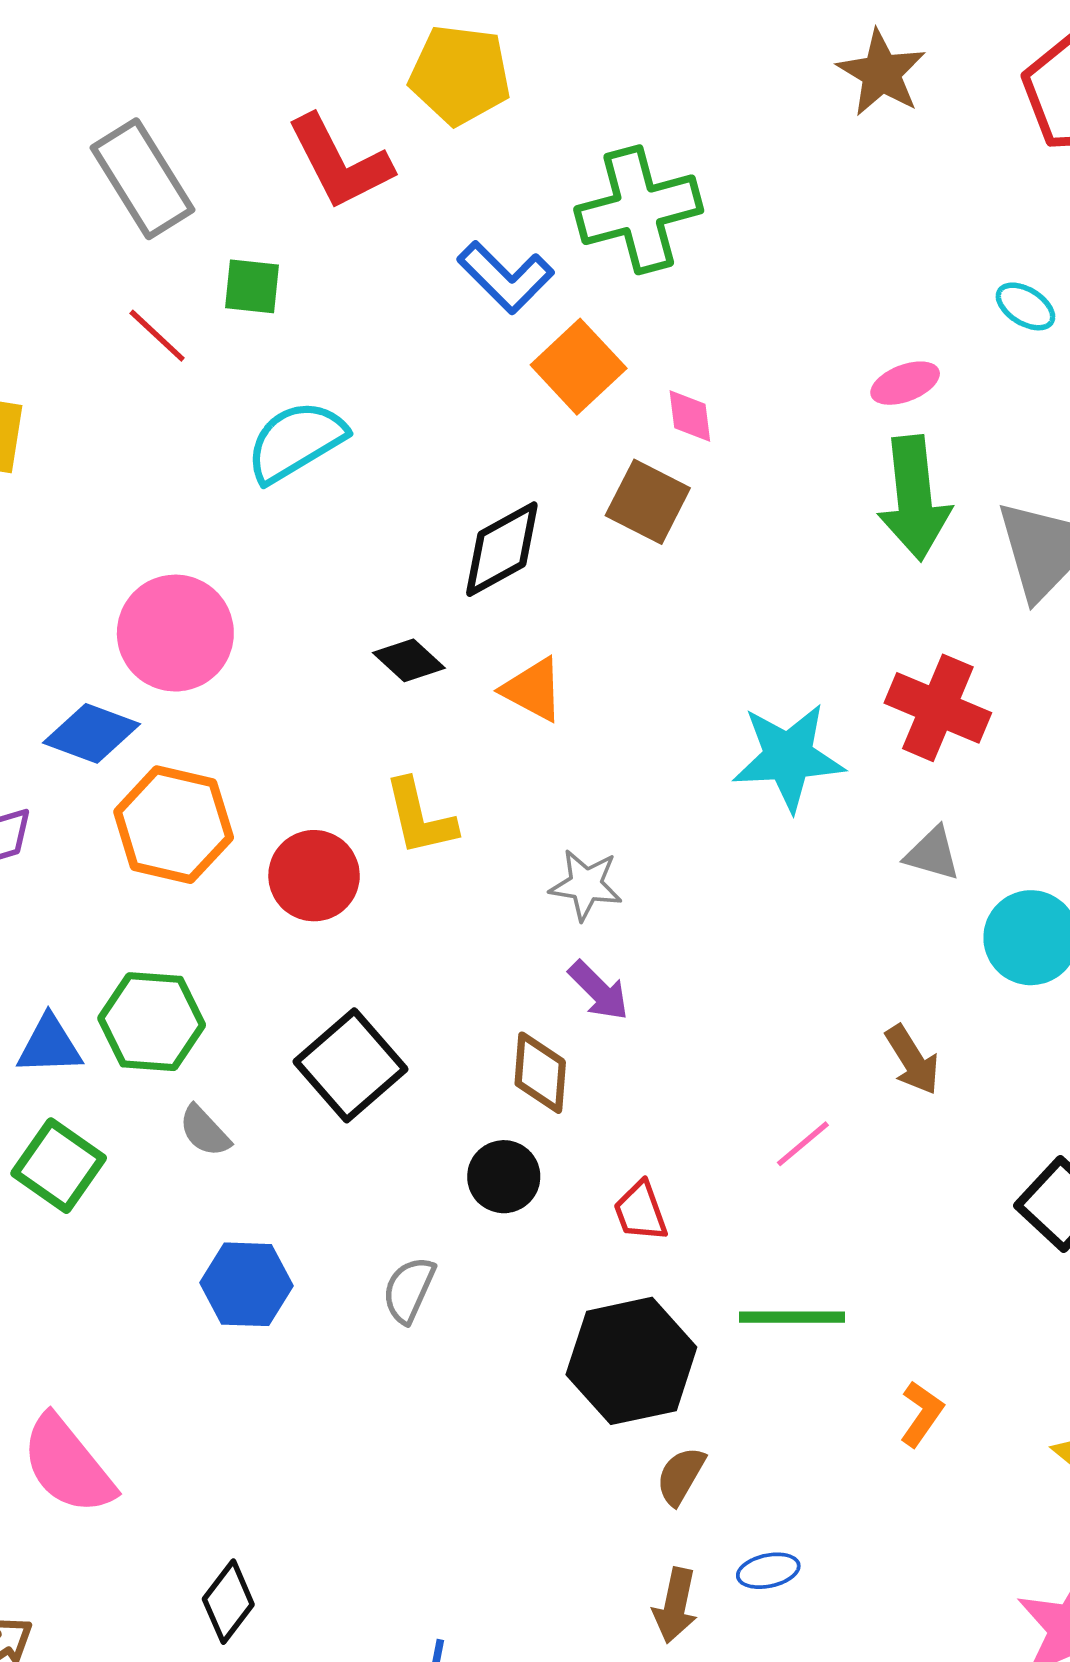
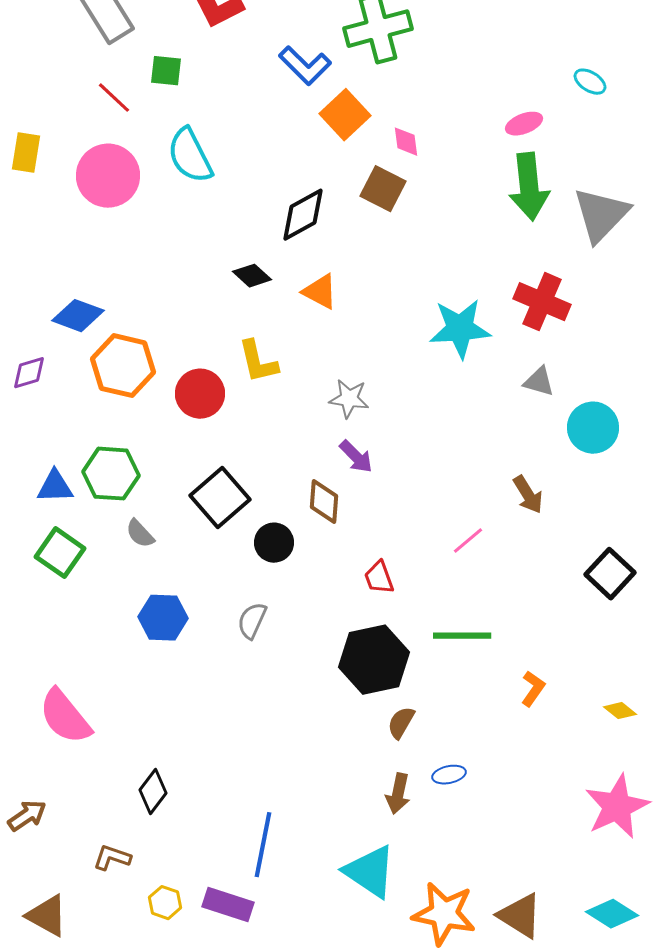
cyan semicircle: (296, 441) -> (190, 156), turned -86
pink circle: (175, 633) -> (108, 176), moved
black circle: (504, 1177) -> (274, 543), moved

